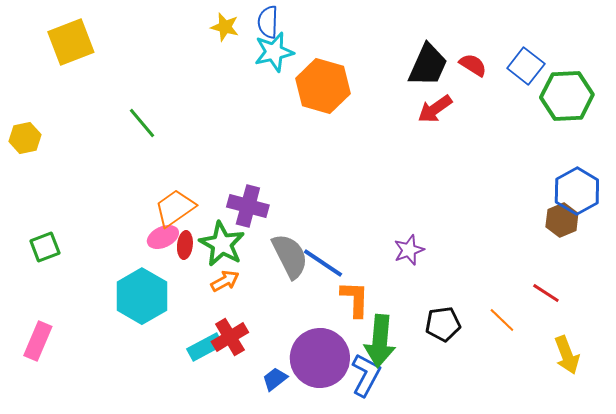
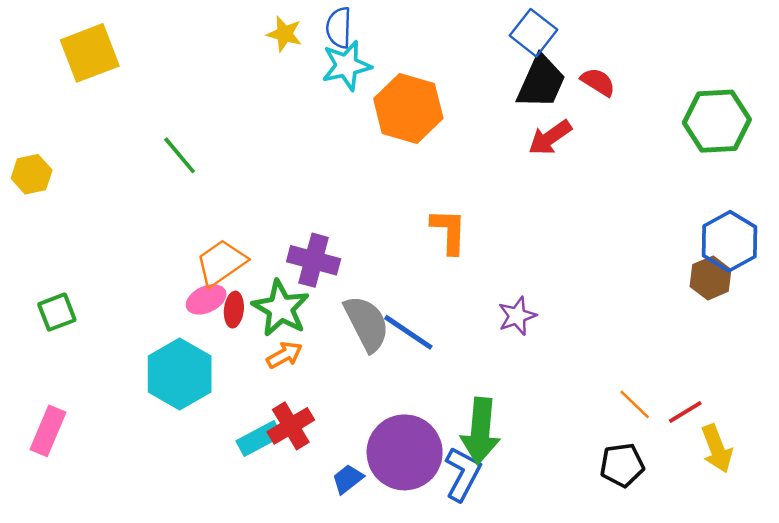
blue square: (526, 66) -> (534, 33), moved
red line: (546, 293) -> (685, 412), moved, turned -64
orange L-shape: (355, 299) -> (449, 231), moved
black pentagon: (443, 324) -> (622, 465), moved

